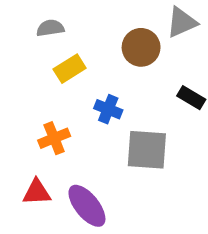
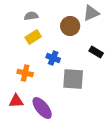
gray semicircle: (50, 28) -> (31, 16), moved
orange cross: (54, 138) -> (25, 73), turned 35

